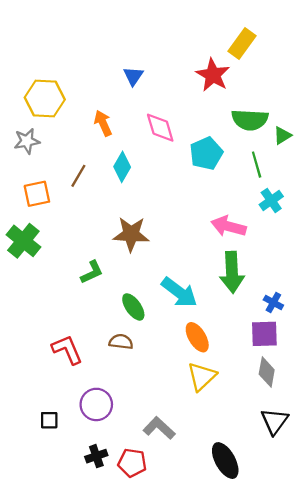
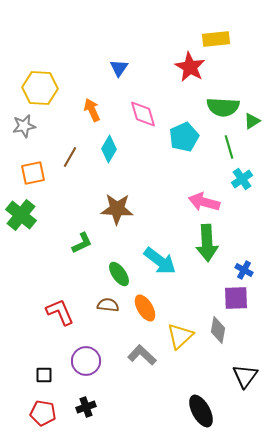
yellow rectangle: (242, 44) -> (216, 39), turned 48
orange ellipse: (197, 337) -> (145, 308), moved
gray diamond: (267, 372) -> (218, 330), moved
gray L-shape: (159, 428) -> (142, 355), moved
red pentagon: (132, 463) -> (43, 413), moved

